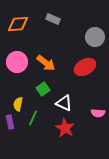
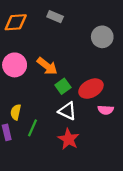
red ellipse: (85, 67) -> (91, 89), moved
green square: (43, 89) -> (63, 86), moved
pink semicircle: (98, 113) -> (106, 110), moved

